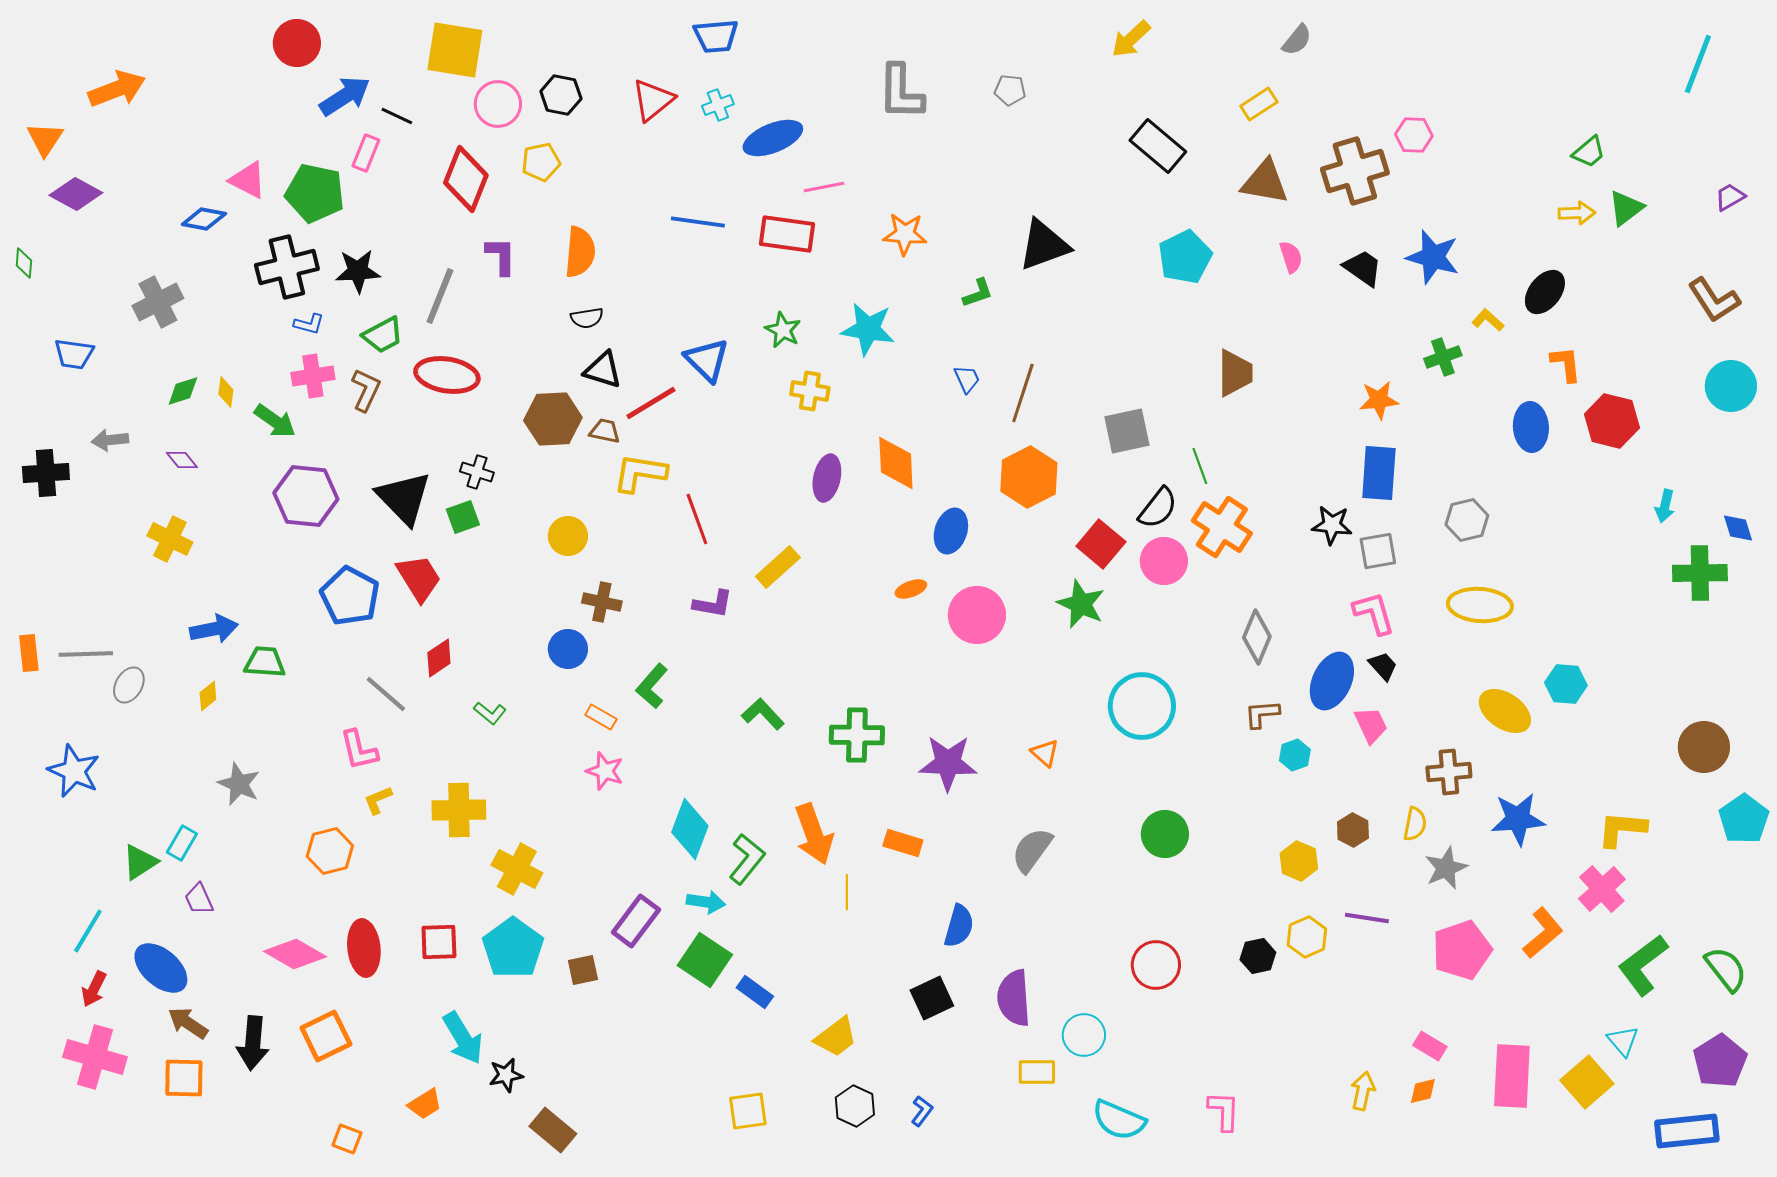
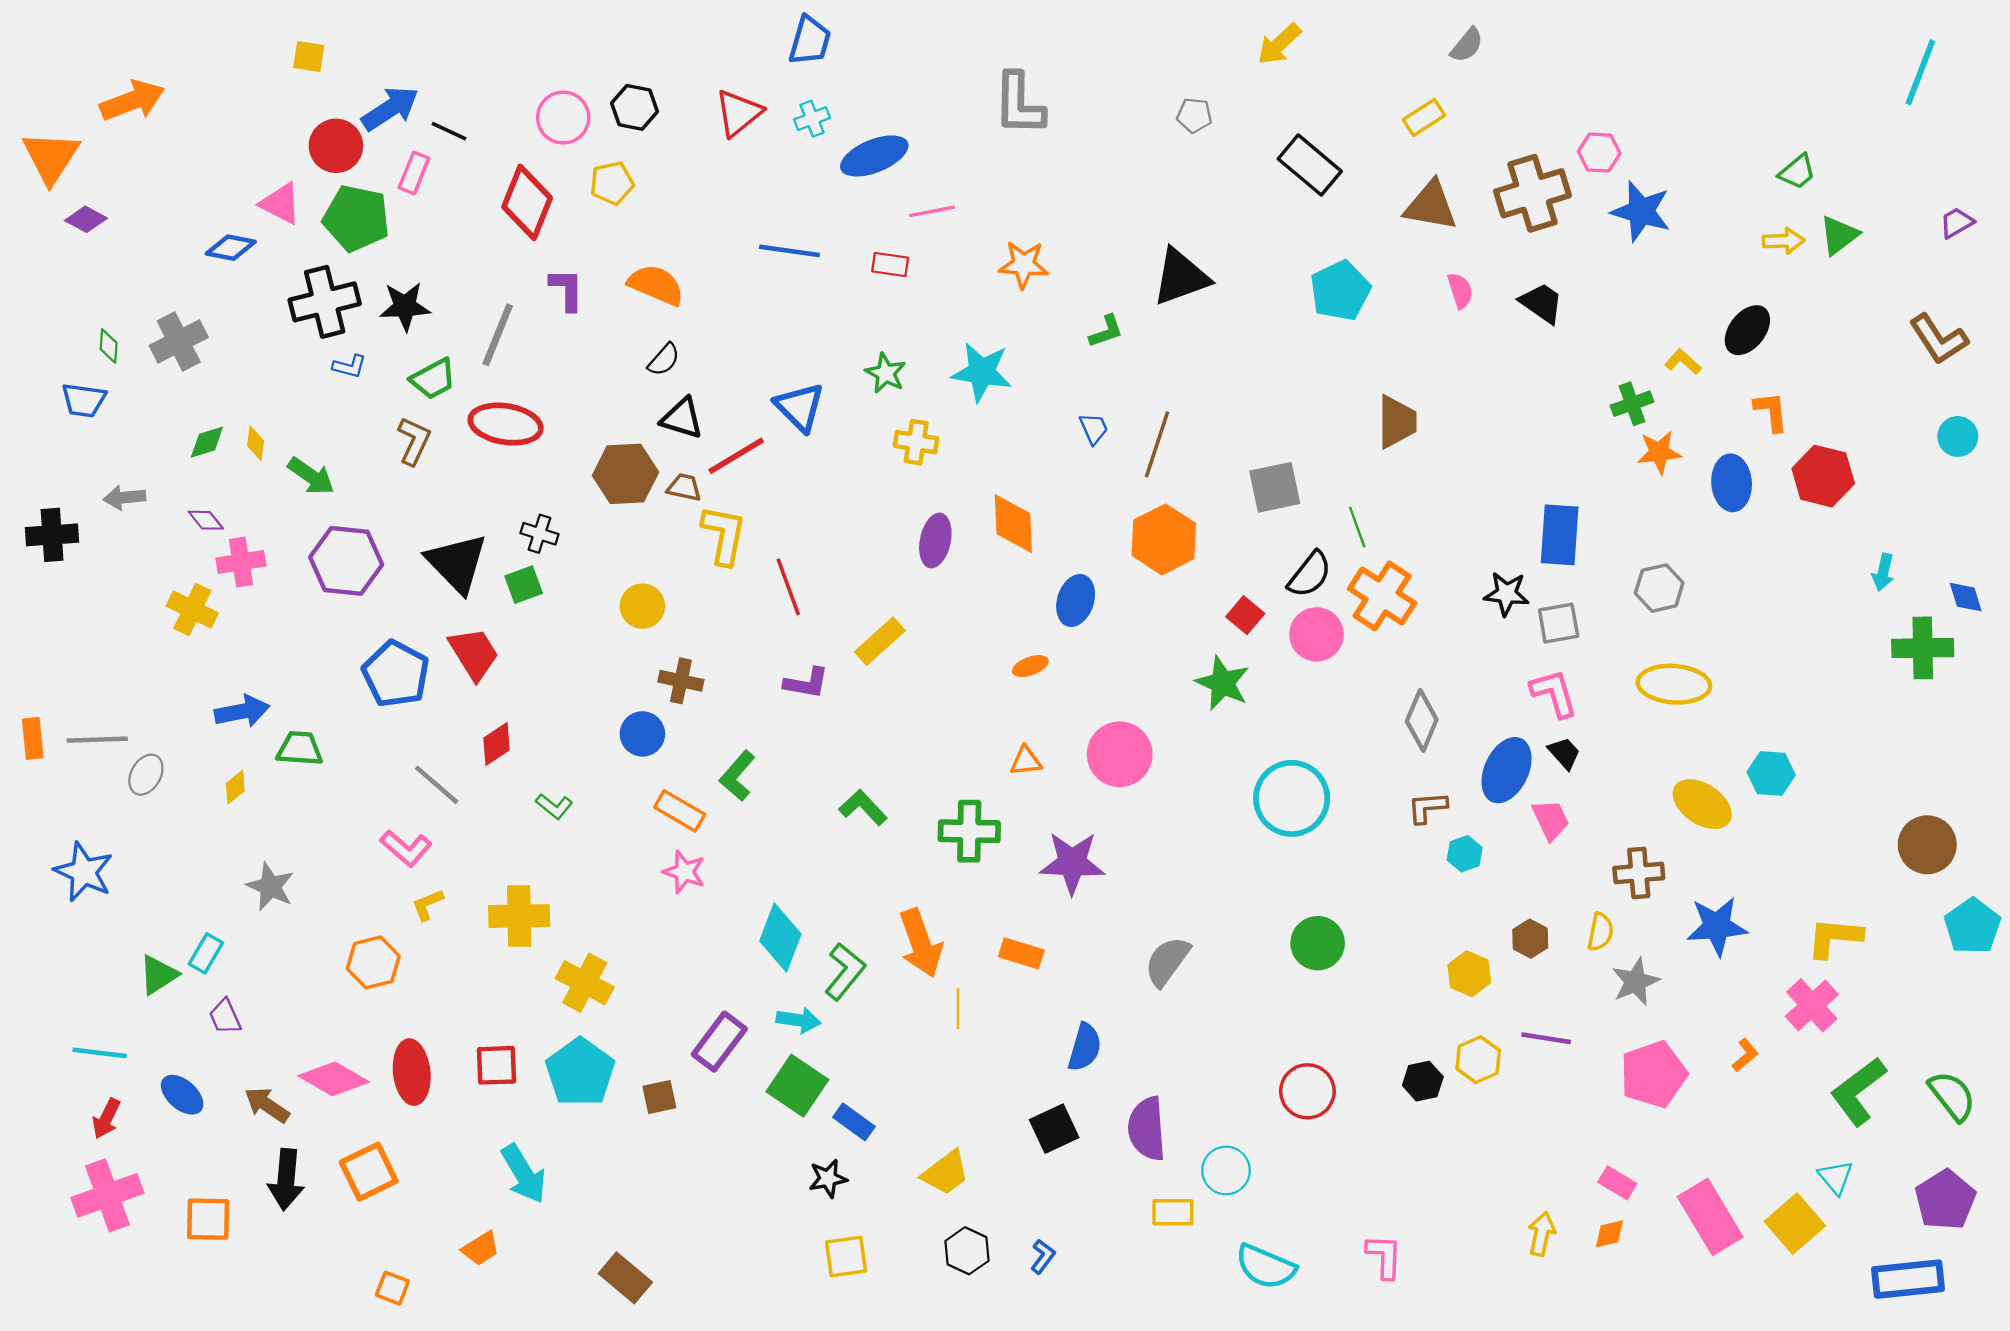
blue trapezoid: (716, 36) -> (810, 41), turned -69
red circle: (297, 43) -> (336, 146), moved
yellow square: (455, 50) -> (309, 56), moved, size x0.5
gray pentagon: (1010, 90) -> (1194, 115), moved
orange triangle: (45, 139) -> (51, 157), size x1.4
purple diamond: (76, 194) -> (86, 219), size x0.7
red rectangle: (787, 234) -> (890, 265), size x0.6
orange semicircle: (580, 252) -> (656, 285), turned -72
blue star: (1433, 257) -> (1641, 211), moved
green diamond: (24, 263) -> (109, 346), moved
black semicircle: (587, 318) -> (664, 360), turned -40
pink cross: (313, 376) -> (241, 562), moved
cyan circle: (1731, 386) -> (1958, 436), size x0.7
orange star: (1379, 400) -> (1659, 452), moved
yellow L-shape: (640, 473) -> (724, 535), turned 92
red square: (1101, 544) -> (1245, 615), size x0.7
pink circle: (977, 615) -> (1120, 754), moved
orange rectangle: (601, 717) -> (680, 811), size x1.4
pink L-shape: (359, 750) -> (406, 848), turned -36
orange triangle: (1045, 753) -> (1026, 761), moved, turned -48
cyan line: (88, 931) -> (100, 1053), turned 66
orange L-shape: (1543, 933) -> (1745, 1055), size x0.6
blue ellipse: (161, 968) -> (182, 1095), size x0.7
brown arrow: (188, 1023) -> (267, 1105), moved
pink cross: (95, 1057) -> (107, 1195), turned -36
black star: (506, 1075) -> (828, 1178), moved
pink rectangle: (1512, 1076) -> (1710, 1217), turned -34

